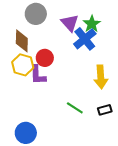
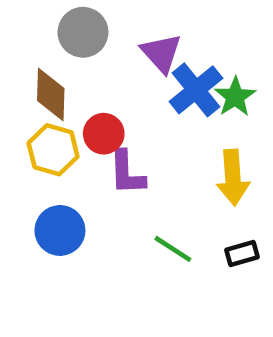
green star: (92, 24) -> (235, 97), moved
purple L-shape: (38, 75) -> (127, 173), moved
blue circle: (26, 133) -> (60, 230), moved

